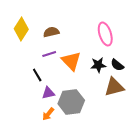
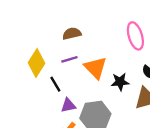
yellow diamond: (21, 29) -> (36, 63), moved
black star: (98, 65) -> (120, 82), moved

